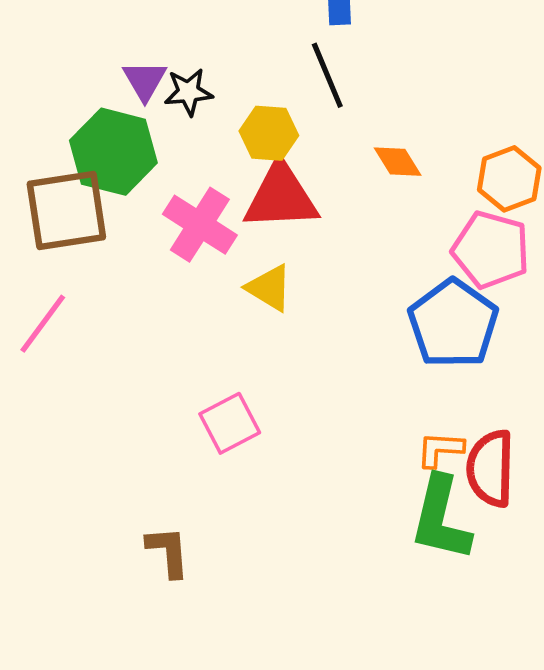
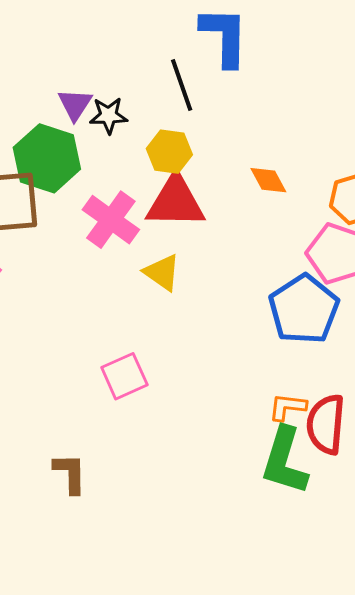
black line: (327, 75) -> (182, 85), moved

